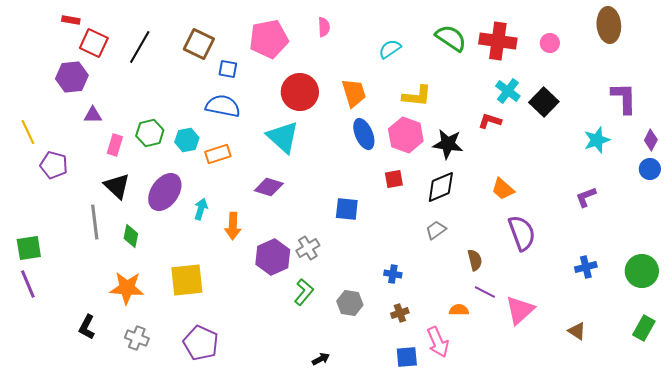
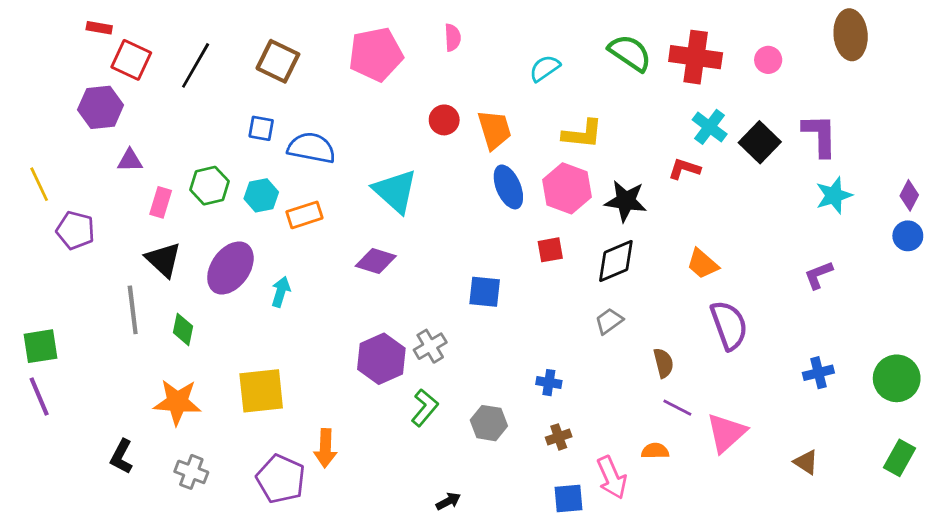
blue square: (228, 69) -> (261, 128), moved
red circle: (300, 92) -> (444, 120), moved, size x0.6
purple L-shape: (624, 98) -> (820, 135), moved
orange arrow: (233, 226) -> (325, 448), moved
orange semicircle: (459, 310) -> (655, 451), moved

